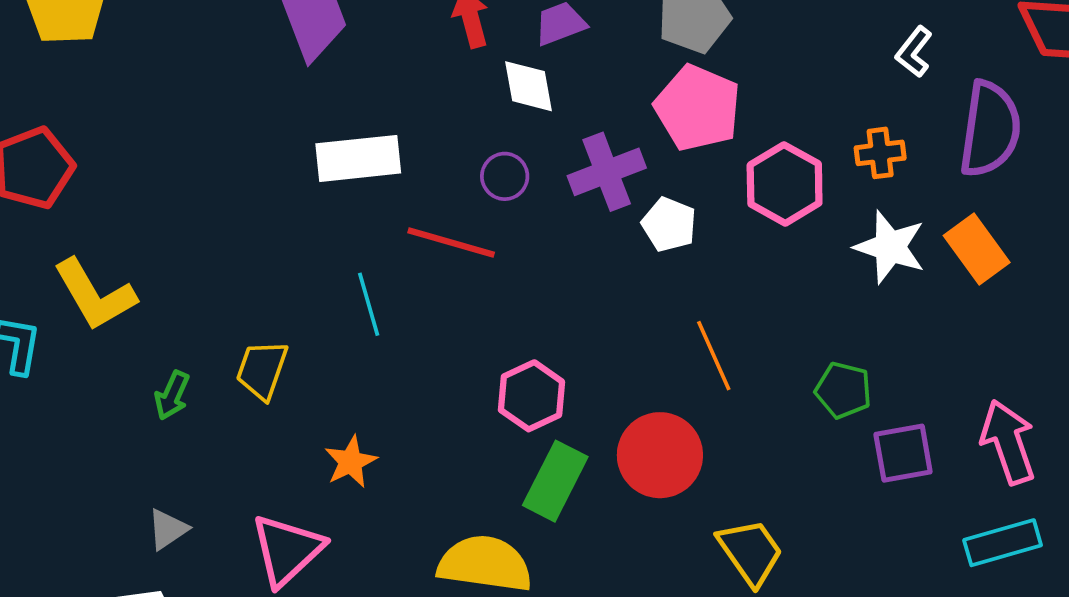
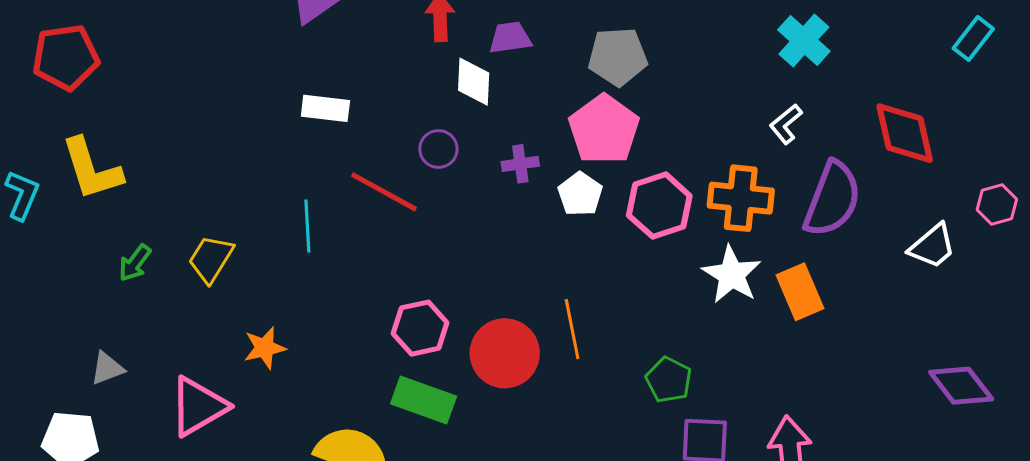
orange cross: (880, 153) -> (741, 198), size x1.6
white rectangle: (358, 158) -> (325, 108), size x0.7
purple cross: (607, 172) -> (520, 164), size x0.6
white pentagon: (669, 225) -> (580, 194), moved
red circle: (660, 455) -> (505, 353), moved
green rectangle: (555, 481) -> (424, 400), turned 70

